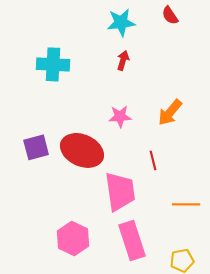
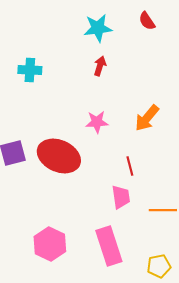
cyan cross: (53, 64) -> (30, 70), size x0.7
pink trapezoid: (120, 191) -> (121, 197), moved, size x0.6

